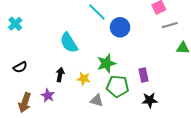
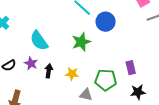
cyan semicircle: (69, 43) -> (39, 41), moved
green star: (106, 63) -> (81, 42), moved
purple star: (48, 95) -> (31, 63), moved

